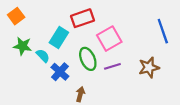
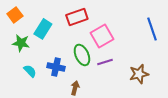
cyan rectangle: (59, 37) -> (43, 29), moved
cyan semicircle: (43, 56) -> (30, 71), moved
brown star: (149, 67) -> (139, 74), moved
blue cross: (60, 72) -> (56, 67), turned -30

